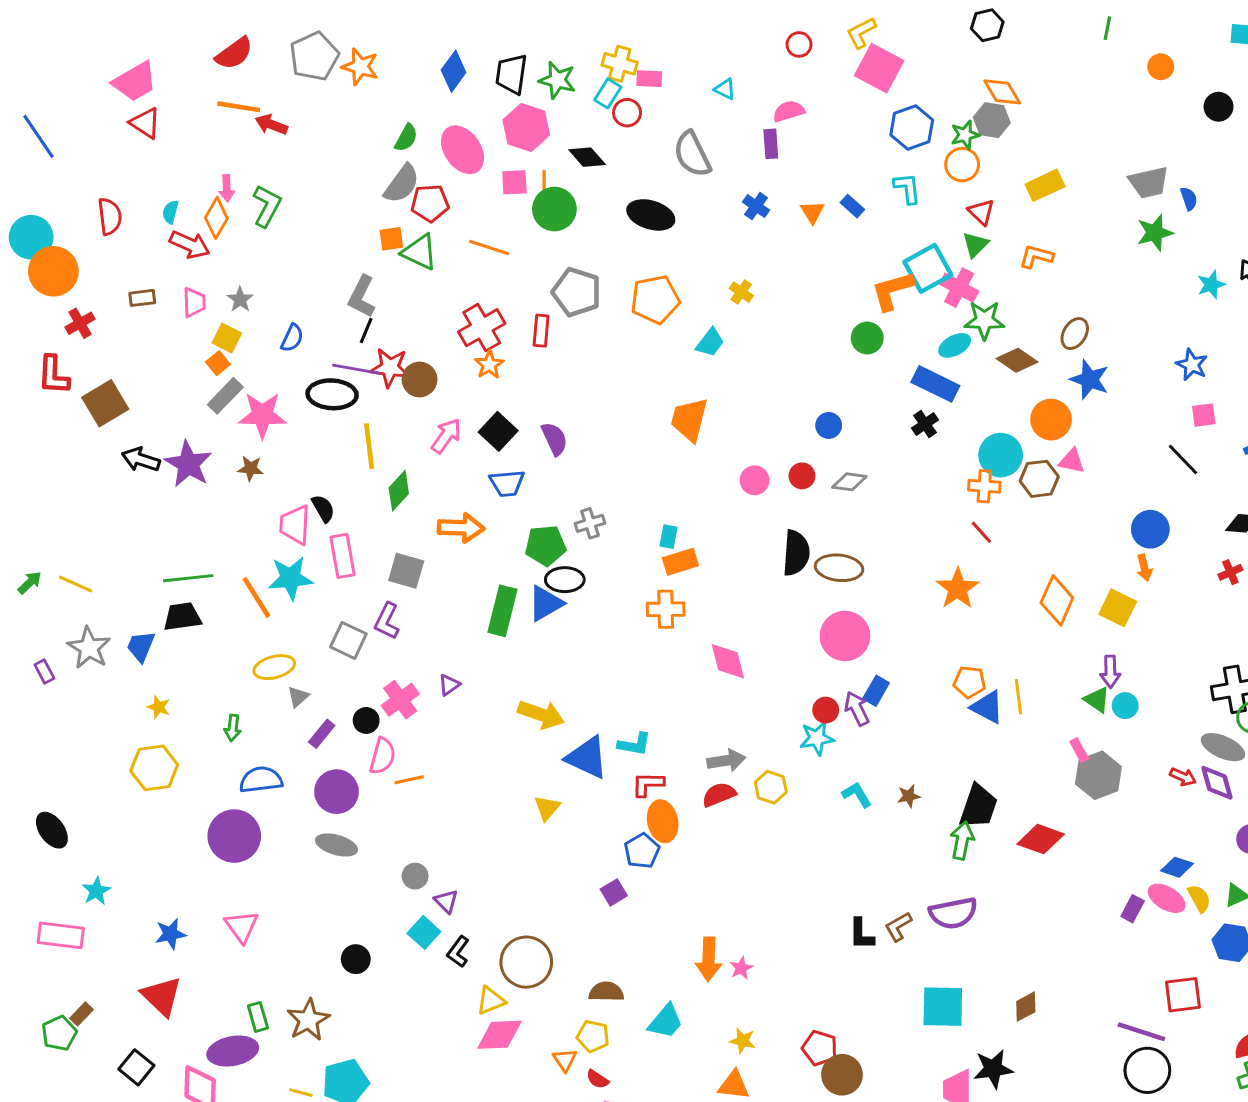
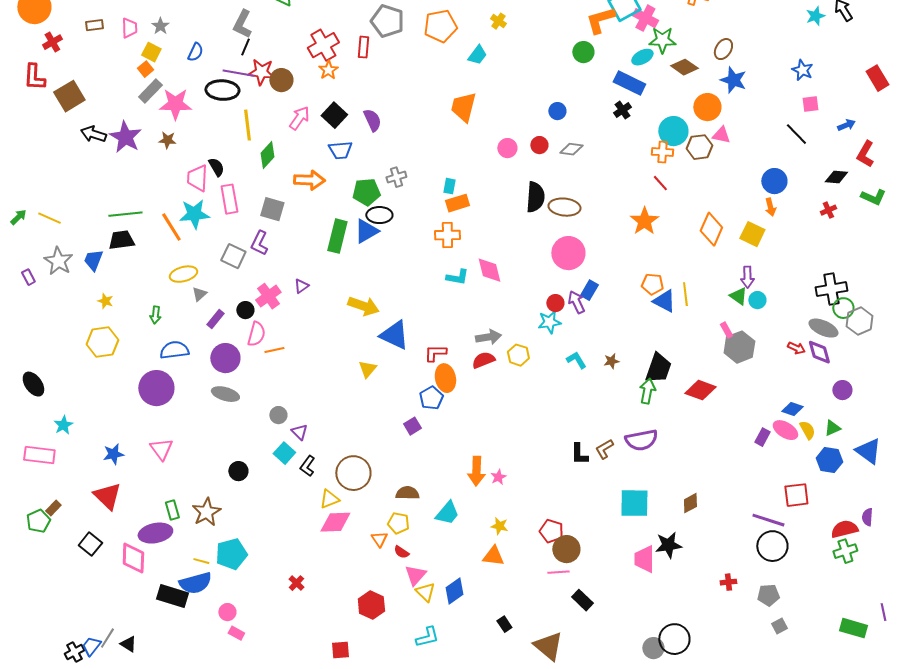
cyan L-shape: (634, 744) -> (457, 277), moved

